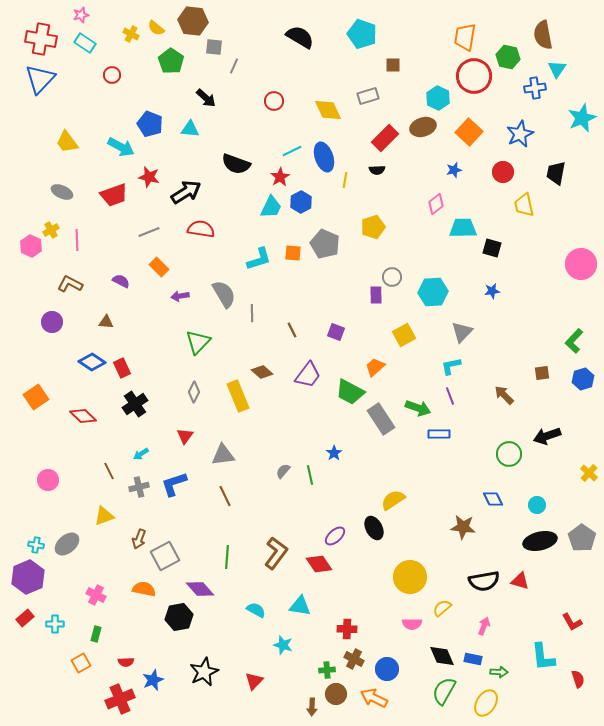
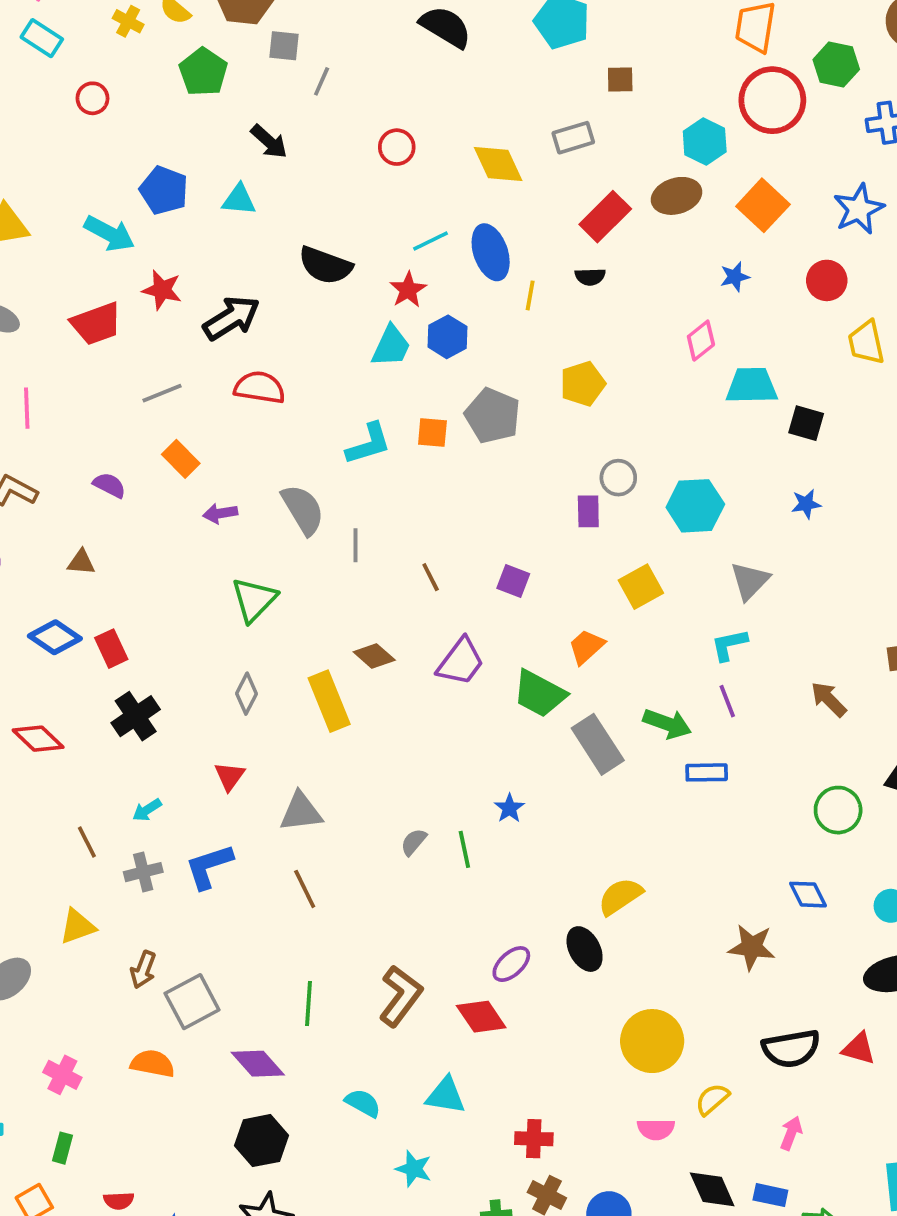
black hexagon: (179, 617) -> (262, 1141), moved

